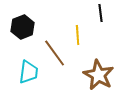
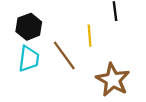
cyan trapezoid: (29, 72) -> (29, 59), moved

